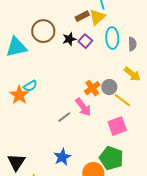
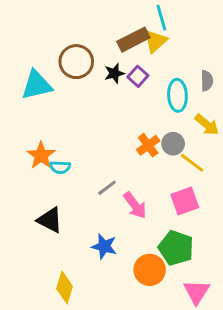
brown rectangle: (82, 16) -> (133, 40), size x1.5
cyan ellipse: (112, 38) -> (177, 95), moved
cyan semicircle: (30, 86) -> (60, 167), moved, turned 32
pink arrow: (83, 107) -> (135, 205), moved
blue star: (62, 157) -> (104, 246), turned -30
black triangle: (16, 162) -> (50, 220), moved, turned -36

